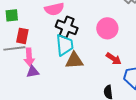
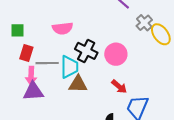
black cross: (67, 27) -> (86, 51), moved
gray line: (14, 48) -> (47, 63), moved
purple triangle: (33, 72) -> (33, 91), size x1.5

